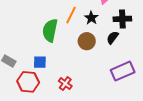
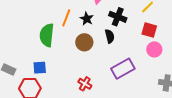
black cross: (122, 19) -> (118, 17), turned 30
black semicircle: (113, 38) -> (110, 36), turned 136
red cross: (65, 84) -> (85, 84), moved

